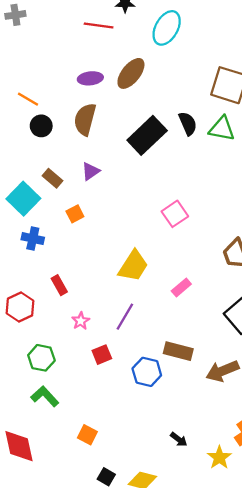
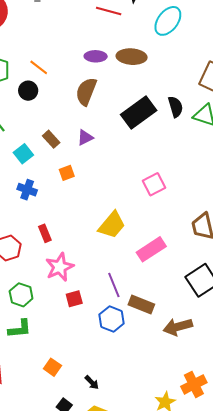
brown ellipse: (131, 73) -> (132, 57), turned 48
black circle: (41, 126) -> (28, 91), moved
cyan square: (23, 199) -> (23, 154), size x0.7
pink rectangle: (181, 288) -> (151, 249), size x1.6
purple line: (125, 317) -> (114, 285), moved, turned -60
pink star: (81, 321) -> (60, 267), size x1.8
green L-shape: (45, 396) -> (20, 329), turned 120
black arrow: (179, 439) -> (92, 382), moved

